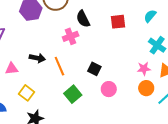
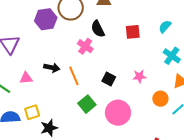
pink cross: (71, 36) -> (85, 46), turned -35
pink star: (144, 69) -> (139, 76), moved
pink circle: (109, 89) -> (118, 113), moved, size x1.6
yellow square: (26, 93) -> (32, 112), moved, turned 35

